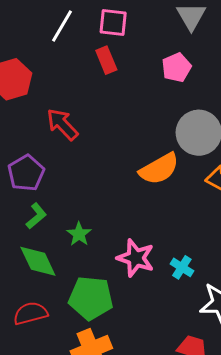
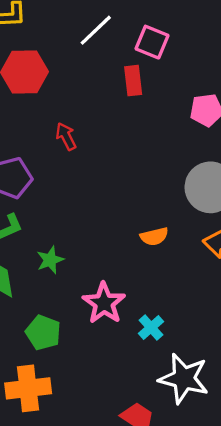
red arrow: (62, 124) -> (66, 136), size x0.7
orange semicircle: (159, 169) -> (154, 236), moved, size x0.6
green pentagon: (91, 298) -> (43, 333), size x0.7

